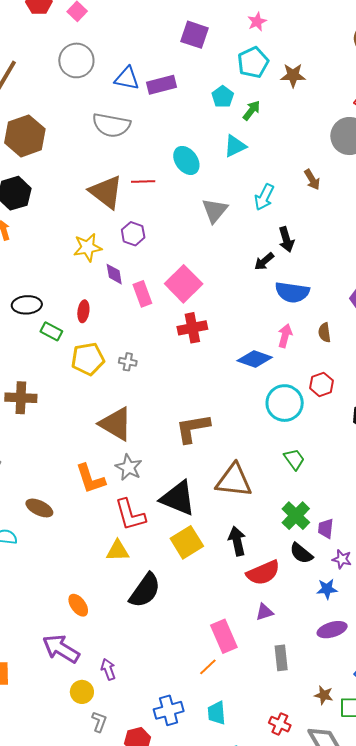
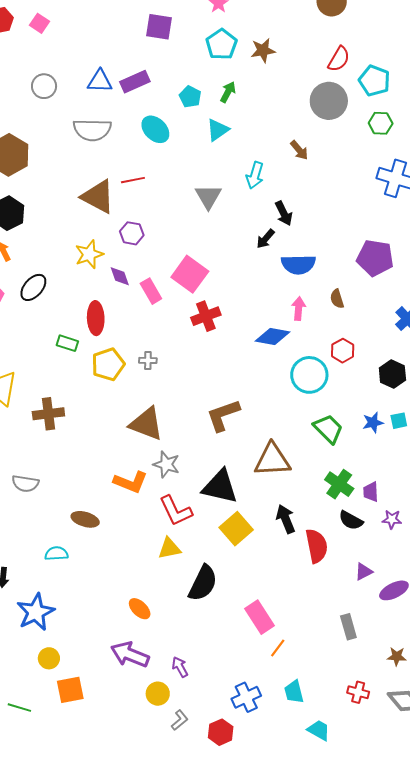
gray circle: (76, 60) -> (44, 86), moved, size x0.7
cyan pentagon: (223, 97) -> (190, 97), moved
cyan ellipse: (186, 160) -> (155, 129), moved
black ellipse: (27, 305) -> (33, 287), moved, turned -36
red ellipse: (83, 311) -> (96, 318), size x1.5
green trapezoid: (294, 459) -> (328, 429), size x1.4
orange L-shape: (90, 479) -> (131, 482), turned -40
red semicircle: (263, 573) -> (317, 546), turned -68
blue star: (327, 589) -> (373, 423), moved
purple triangle: (264, 612) -> (364, 572), moved
pink rectangle: (224, 636) -> (260, 617), moved
gray L-shape: (99, 722) -> (180, 720), turned 40

